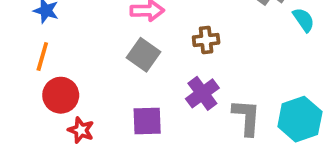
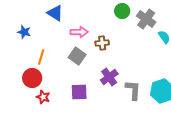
brown cross: (206, 40) -> (102, 43), moved
orange line: (42, 57) -> (41, 57), moved

